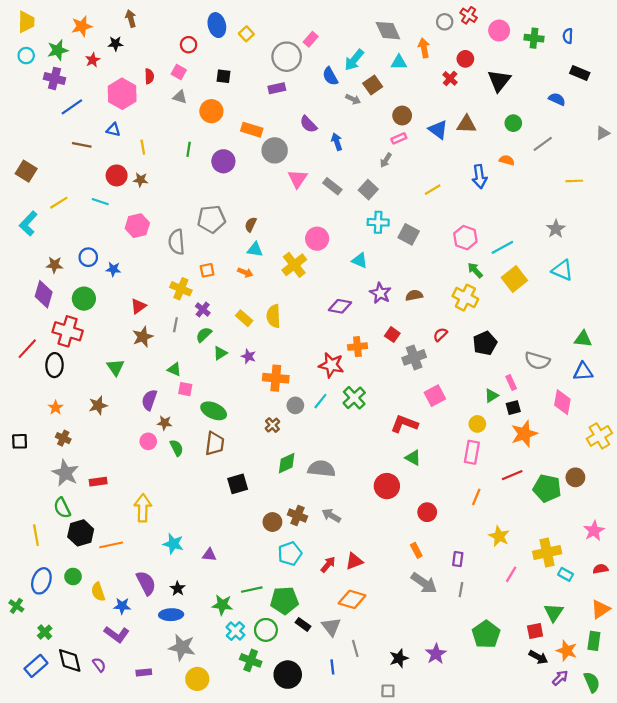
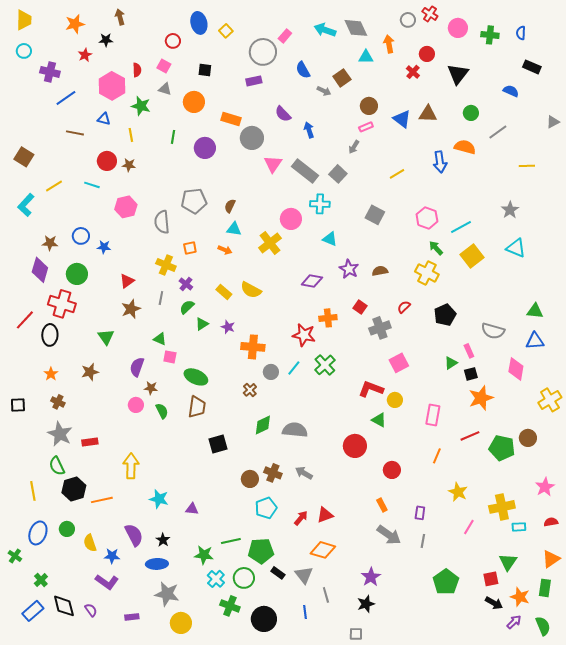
green star: (58, 50) -> (141, 106), moved, turned 30
cyan arrow: (354, 60) -> (325, 30), moved, turned 70
orange semicircle: (507, 160) -> (465, 147), size x1.5
gray rectangle: (332, 186) -> (305, 171), size x1.5
cyan cross: (378, 222) -> (320, 204), moved
yellow semicircle: (274, 316) -> (251, 290), turned -60
yellow circle: (477, 424) -> (395, 400), moved
cyan rectangle: (566, 574) -> (519, 527), turned -32
purple star: (436, 654) -> (371, 577), moved

